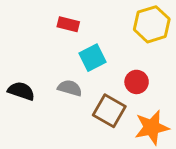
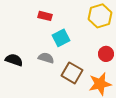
red circle: (137, 82) -> (106, 54), moved

